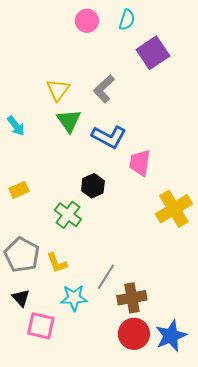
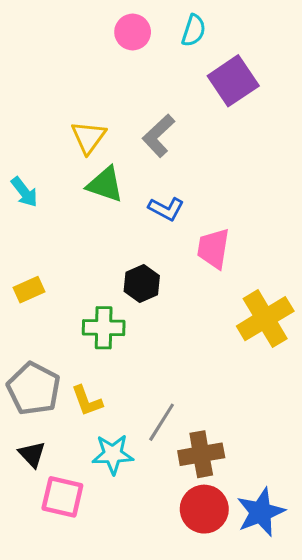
green triangle: (69, 121) -> (105, 184), turned -36
blue L-shape: (109, 137) -> (166, 209), size x0.7
green cross: (68, 215) -> (104, 328), turned -36

